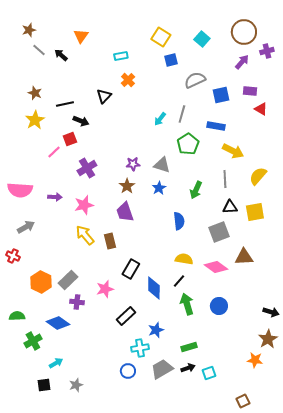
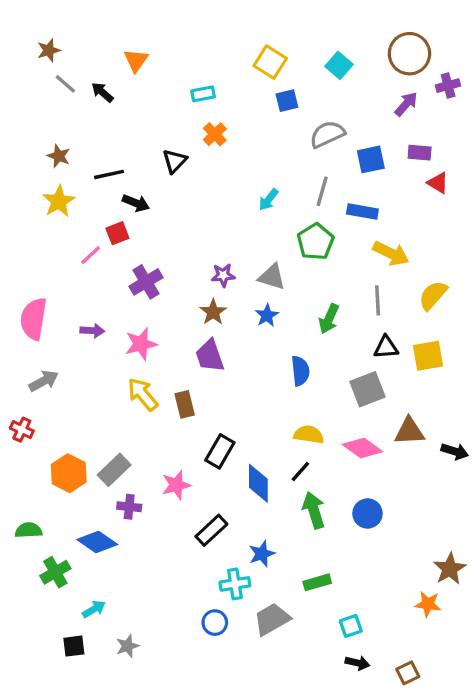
gray line: (182, 114) -> (322, 191), moved
pink semicircle: (20, 190) -> (34, 319), turned 95
black arrow: (271, 312) -> (455, 451), moved
black arrow: (188, 368) -> (357, 663), moved, turned 32

